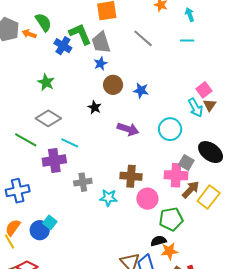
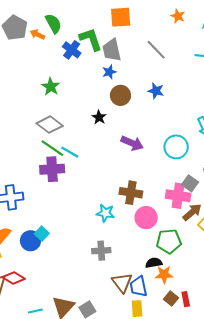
blue star: (141, 90) -> (156, 91), moved
green line: (26, 140) -> (52, 148), moved
gray cross: (83, 182) -> (101, 251), moved

